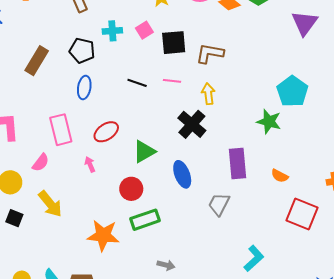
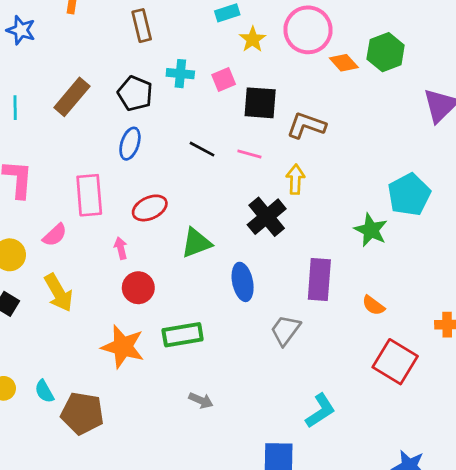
red circle: (131, 189) -> (138, 288), moved

